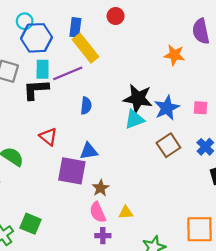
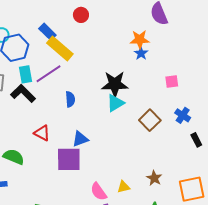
blue rectangle: (75, 27) -> (47, 32), turned -42
black L-shape: (36, 89) -> (23, 93), turned 60
blue star: (167, 108) -> (141, 53), moved, size x0.6
brown star: (101, 188) -> (154, 178), moved

